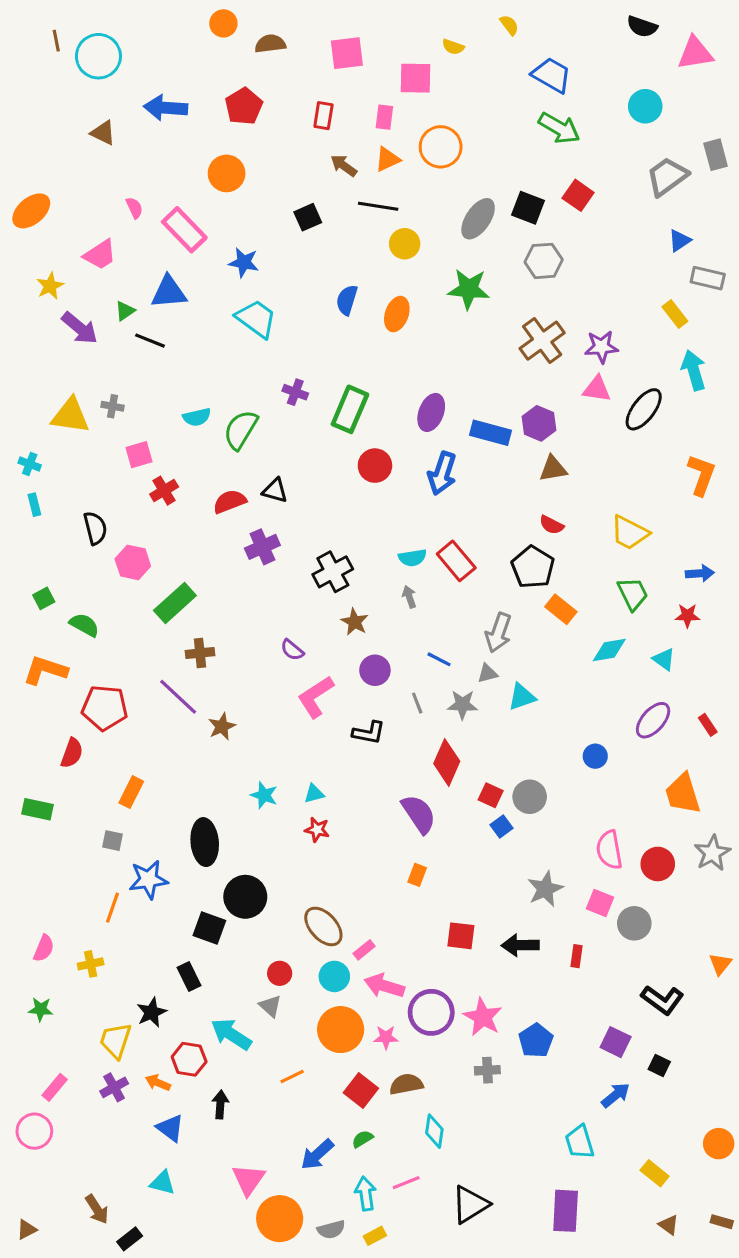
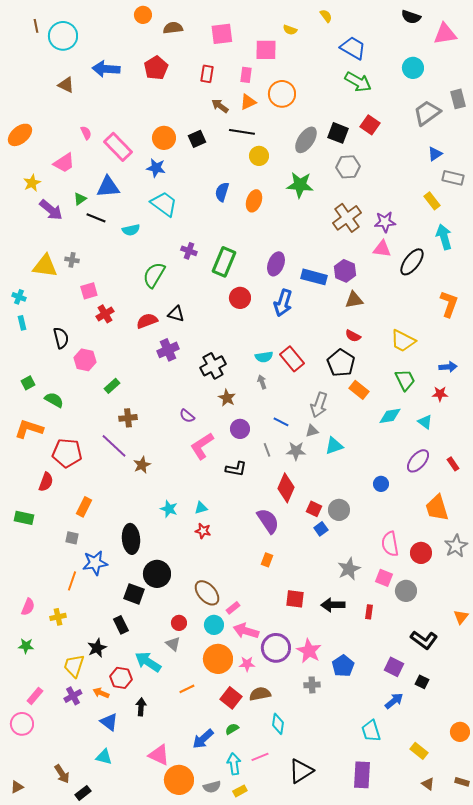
orange circle: (227, 173) -> (164, 138), moved
cyan semicircle: (197, 417) -> (131, 230), moved
green rectangle: (175, 603) -> (112, 386), size x0.6
pink triangle: (248, 1180) -> (159, 755), turned -40

